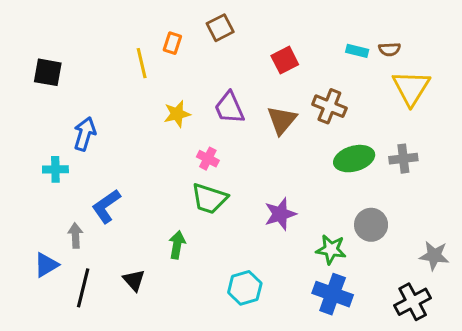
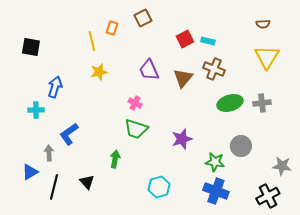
brown semicircle: (390, 49) -> (263, 24), moved
cyan rectangle: (357, 51) -> (208, 41), moved
yellow star: (177, 114) -> (99, 72), moved

